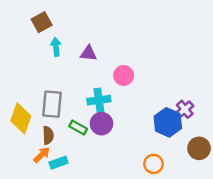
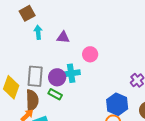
blue hexagon: (168, 122) -> (117, 104), moved
purple circle: (101, 124) -> (57, 77), moved
brown semicircle: (48, 135) -> (32, 100), size x1.5

